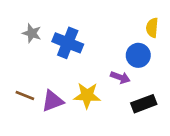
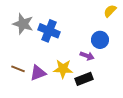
yellow semicircle: (152, 28) -> (110, 11), moved, turned 40
gray star: (32, 33) -> (23, 24), size x1.5
black rectangle: (144, 104) -> (84, 79), moved

